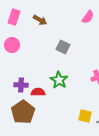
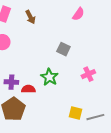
brown arrow: (40, 20) -> (30, 17), turned 32
gray square: (63, 47) -> (63, 49), moved

